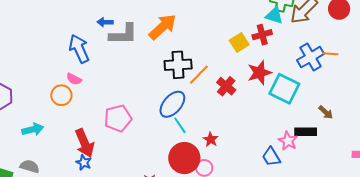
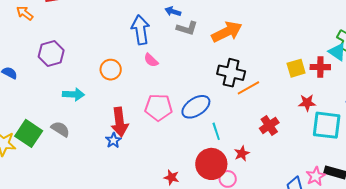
gray L-shape: (123, 34) -> (187, 28), size x0.7
red star: (259, 73) -> (307, 103), size x0.7
pink semicircle: (74, 79) -> (151, 60), moved
red cross: (226, 86) -> (269, 125), moved
cyan square: (284, 89) -> (327, 125), turned -36
blue ellipse: (172, 104) -> (196, 107), moved

